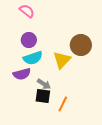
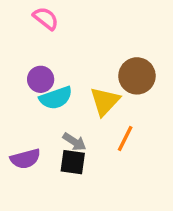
purple circle: (29, 40) -> (41, 79), moved
purple semicircle: (22, 74) -> (25, 159), moved
orange line: (63, 104) -> (125, 138), moved

